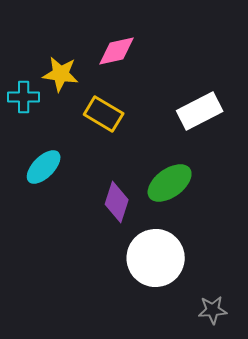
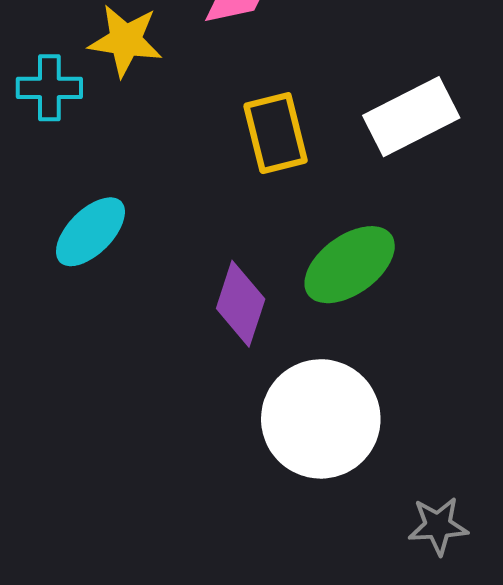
yellow rectangle: (104, 114) -> (276, 133), moved, turned 45

